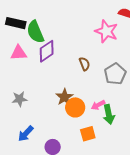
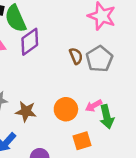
gray pentagon: (115, 74) -> (99, 59), moved
brown star: (64, 97) -> (26, 111), moved, turned -30

